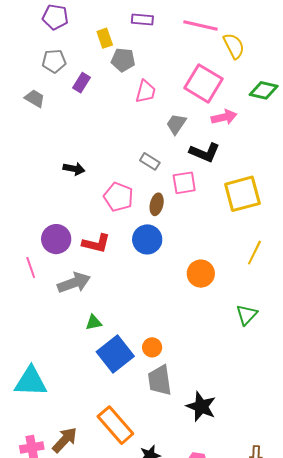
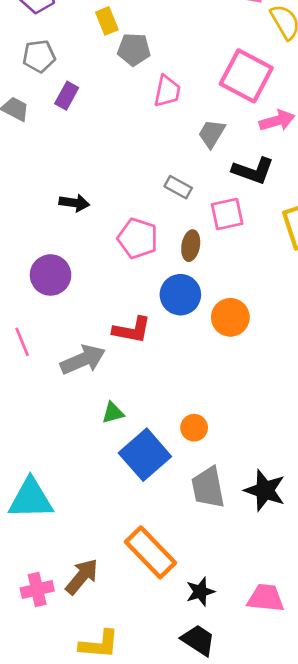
purple rectangle: (81, 83) -> (67, 96), moved
purple circle: (56, 239) -> (51, 275), moved
red L-shape: (96, 243) -> (132, 330), moved
orange circle: (201, 274) -> (230, 317), moved
orange circle: (152, 347) -> (194, 428), moved
black star: (201, 407) -> (265, 490), moved

